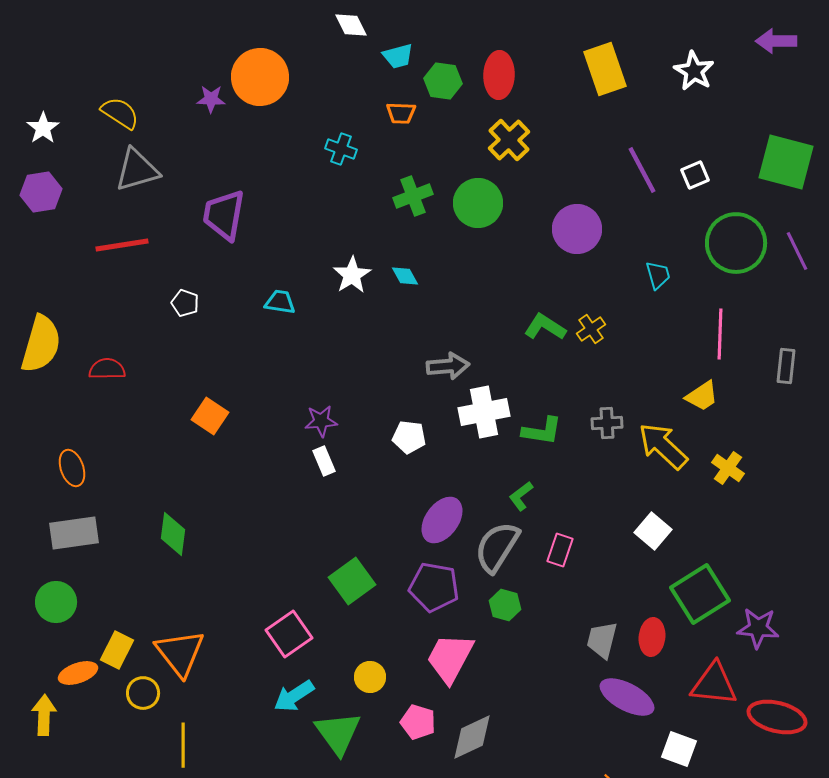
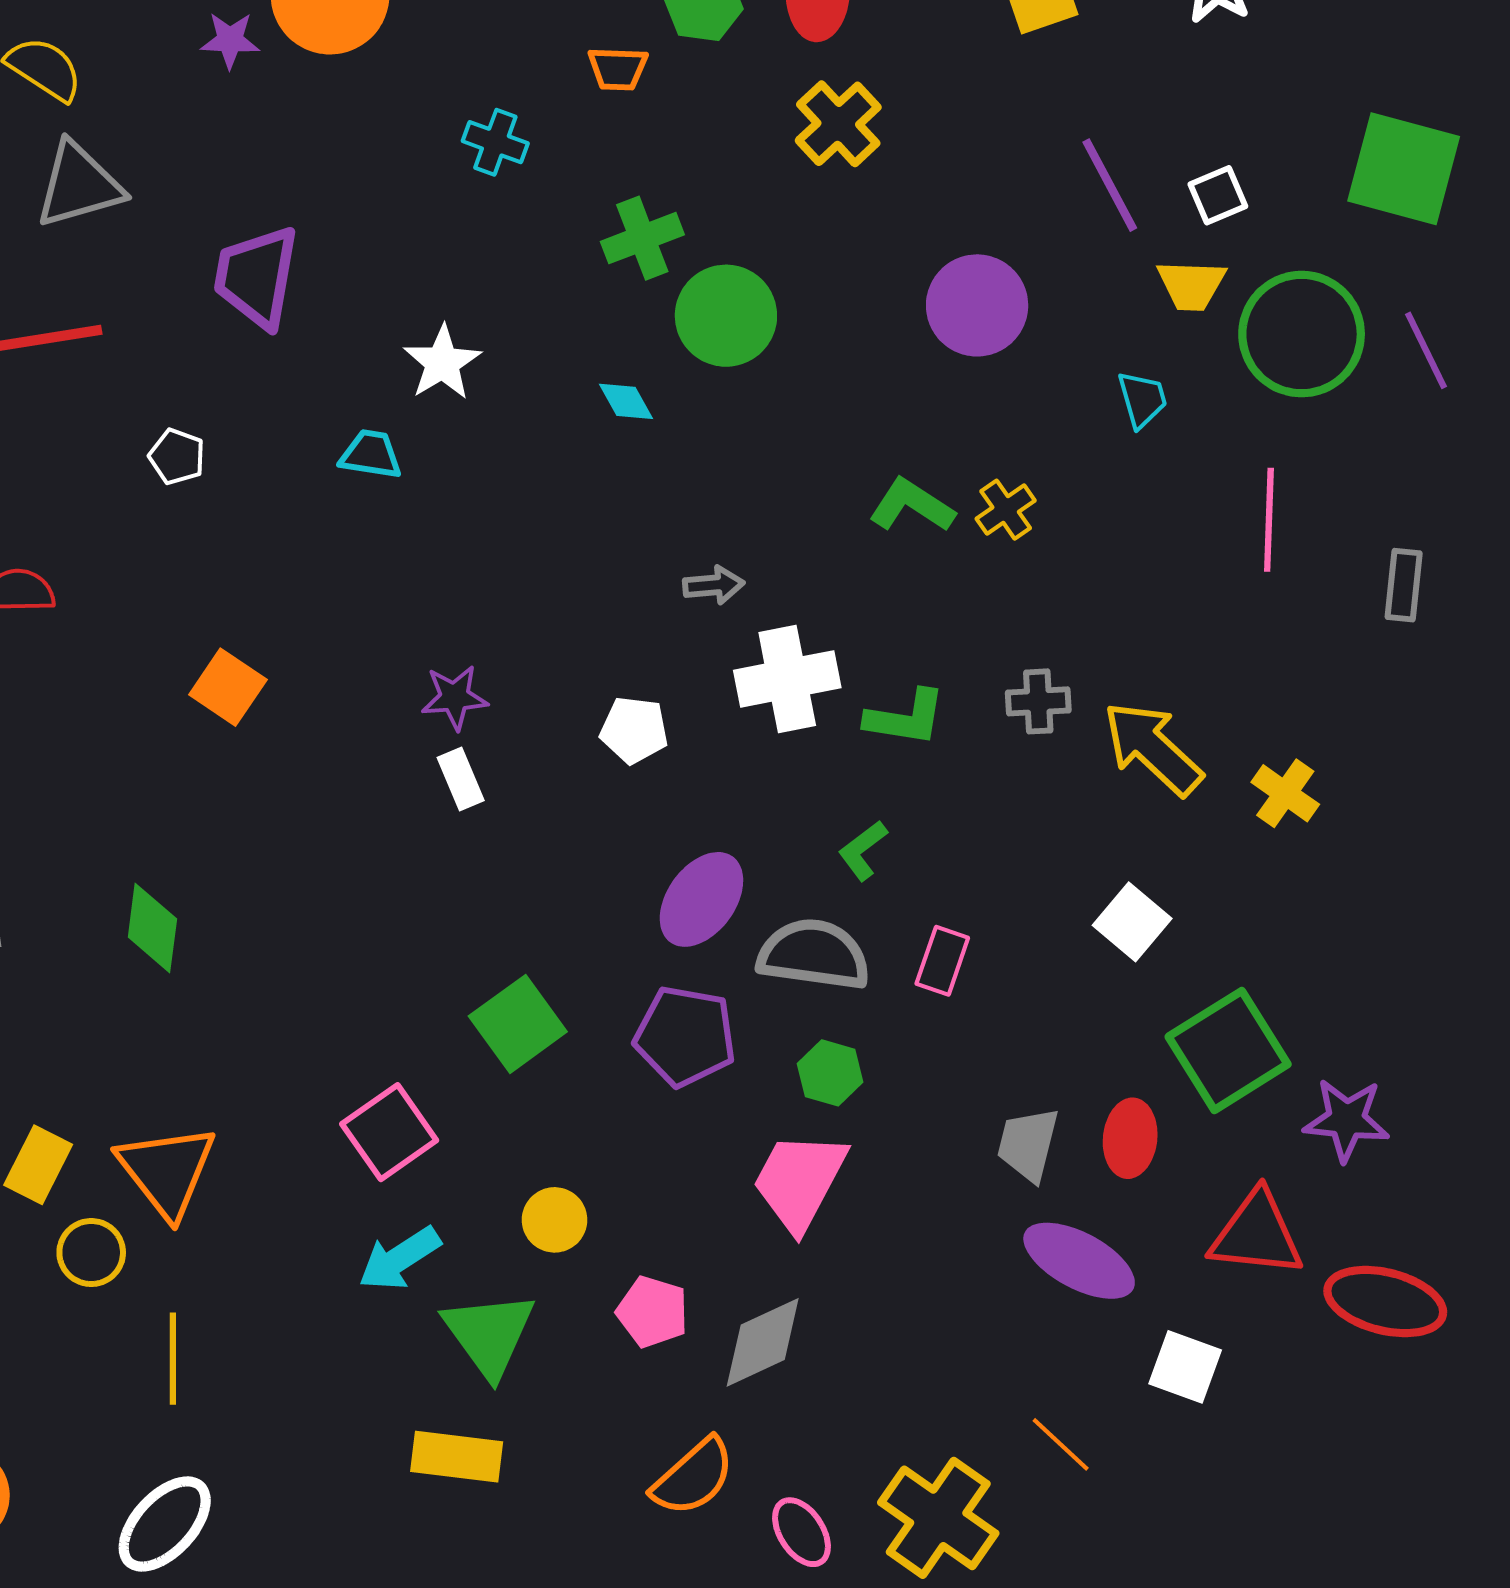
green circle: (478, 203) -> (726, 316), moved
white star: (352, 275) -> (442, 363), moved
gray arrow: (448, 366) -> (714, 585), size x0.7
yellow trapezoid: (702, 396) -> (1191, 285), moved, turned 36
gray semicircle: (497, 547) -> (814, 955), turned 66
pink trapezoid: (450, 658) -> (799, 1181), moved

